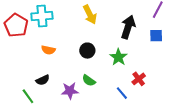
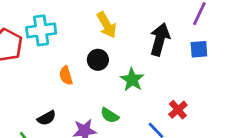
orange semicircle: (48, 50) -> (66, 76), moved, turned 64
black circle: (87, 51) -> (98, 60), moved
green star: (118, 57) -> (132, 80), moved

